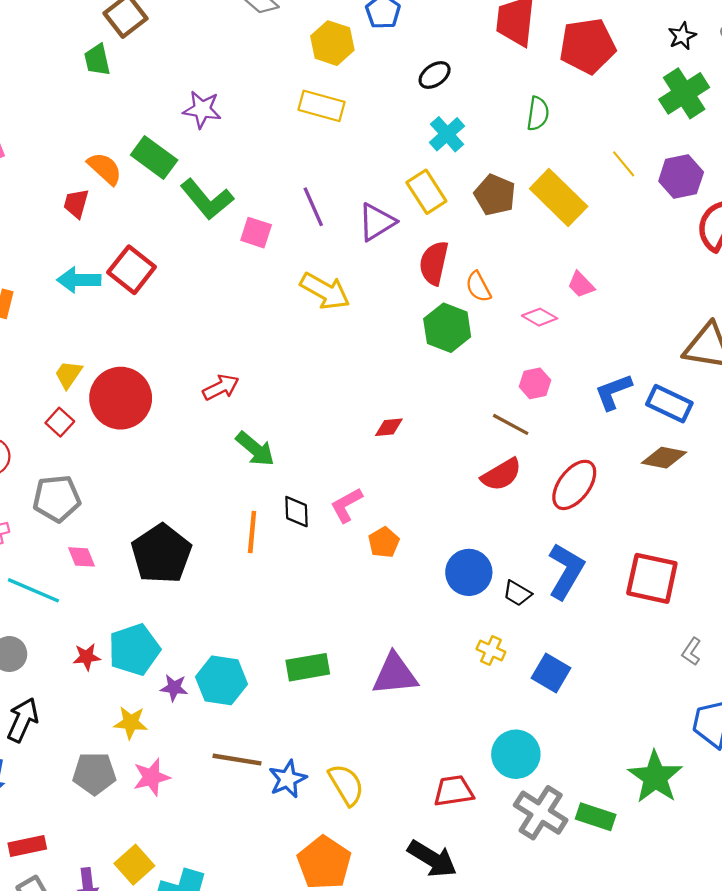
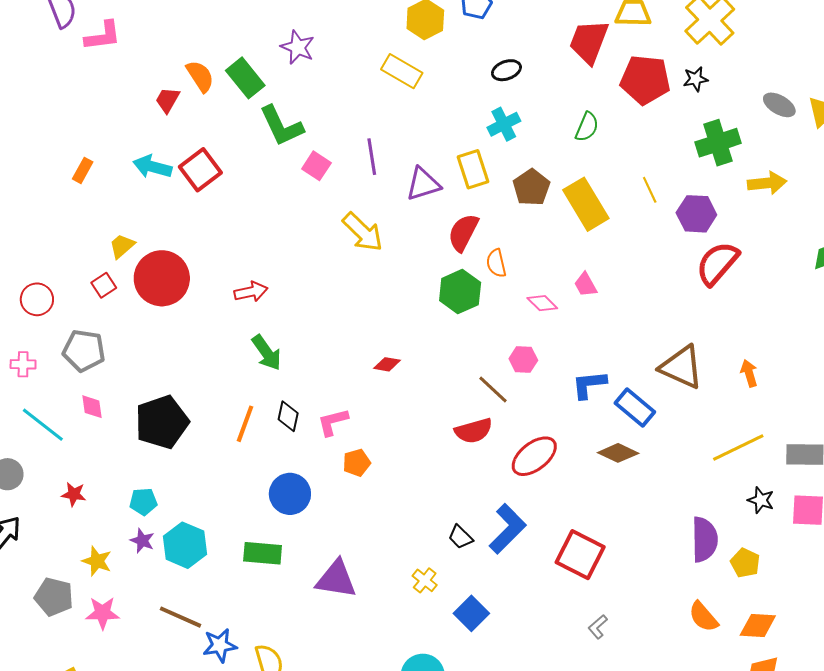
black star: (682, 36) -> (696, 79), moved
blue circle: (469, 572) -> (290, 494), moved
cyan pentagon: (134, 650) -> (143, 502), moved, size x0.6

